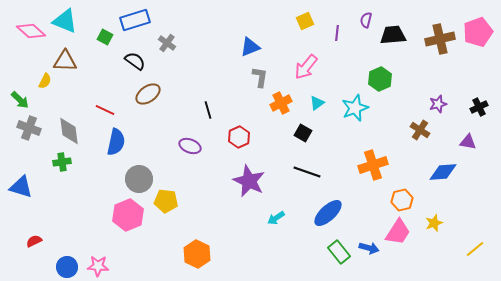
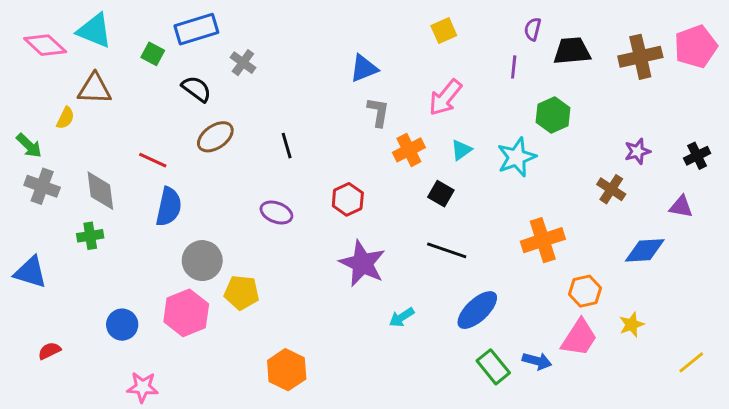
purple line: (337, 33) -> (514, 67), moved
black line: (208, 110) -> (287, 146), moved
blue circle: (67, 267) -> (122, 325), moved

